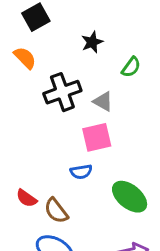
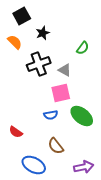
black star: (92, 42) -> (43, 33), moved
green ellipse: (130, 197) -> (82, 116), moved
brown semicircle: (56, 211) -> (56, 146), moved

